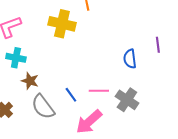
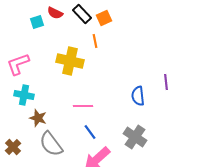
pink line: (99, 91) -> (83, 106), moved
blue line: (71, 95) -> (90, 132), moved

